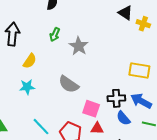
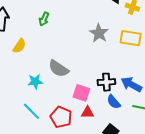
gray star: (79, 46) -> (99, 33), moved
yellow rectangle: (139, 71) -> (131, 38), moved
cyan star: (27, 87) -> (35, 82), moved

